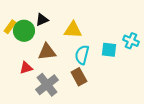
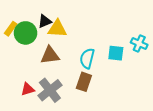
yellow triangle: (73, 30) -> (57, 29), moved
red triangle: (26, 68) -> (28, 89), moved
brown rectangle: (79, 77) -> (84, 82), turned 48

